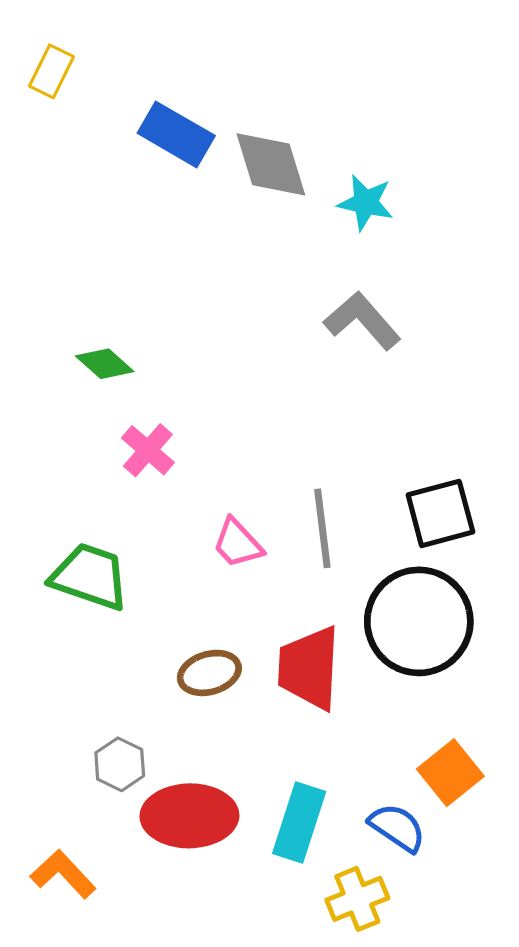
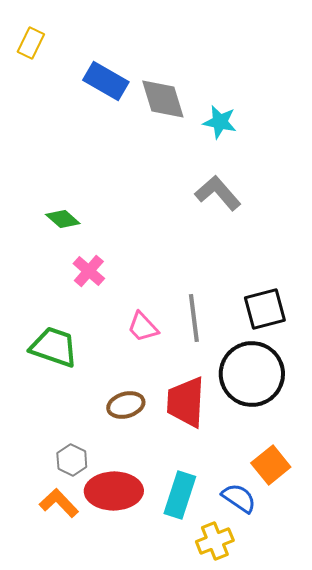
orange L-shape: (63, 874) -> (59, 503), moved

